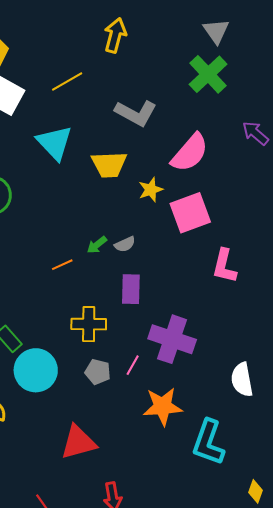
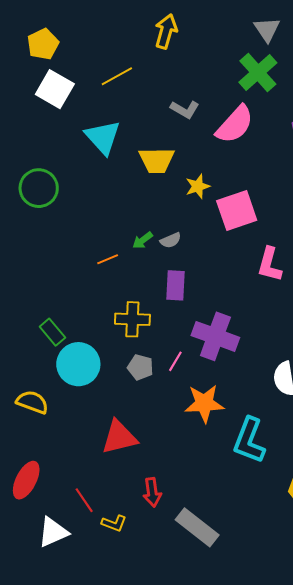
gray L-shape: (136, 113) -> (185, 109), size x0.7
pink semicircle: (190, 153) -> (235, 124), moved

